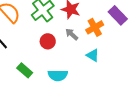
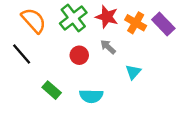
orange cross: (95, 27) -> (136, 23), moved, turned -30
cyan triangle: (93, 55) -> (133, 72), turned 40

